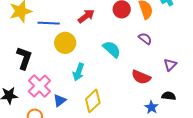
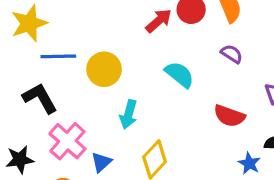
red arrow: (86, 16) -> (159, 21), moved
blue line: (49, 23) -> (58, 56), moved
black L-shape: (24, 58) -> (40, 98), turned -45

